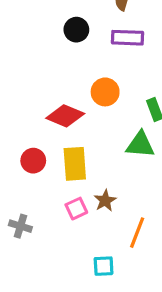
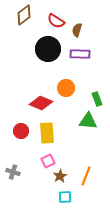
black circle: (76, 30) -> (48, 49), size x1.6
brown star: (105, 201) -> (60, 176), moved

